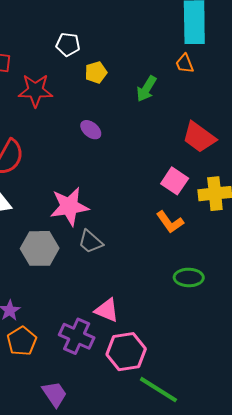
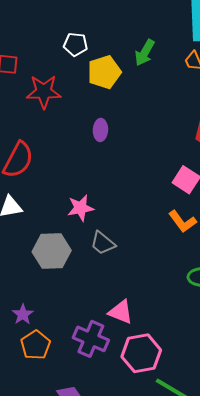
yellow pentagon: (96, 72) -> (104, 72), size x1.5
green arrow: (146, 89) -> (145, 53), moved
purple ellipse: (91, 130) -> (100, 130), turned 55
pink star: (69, 206) -> (81, 208), size x0.7

